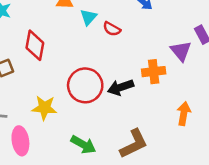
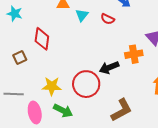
red semicircle: (112, 29) -> (108, 19), moved
red circle: (85, 85) -> (86, 84), moved
green arrow: (83, 145) -> (63, 111), moved

